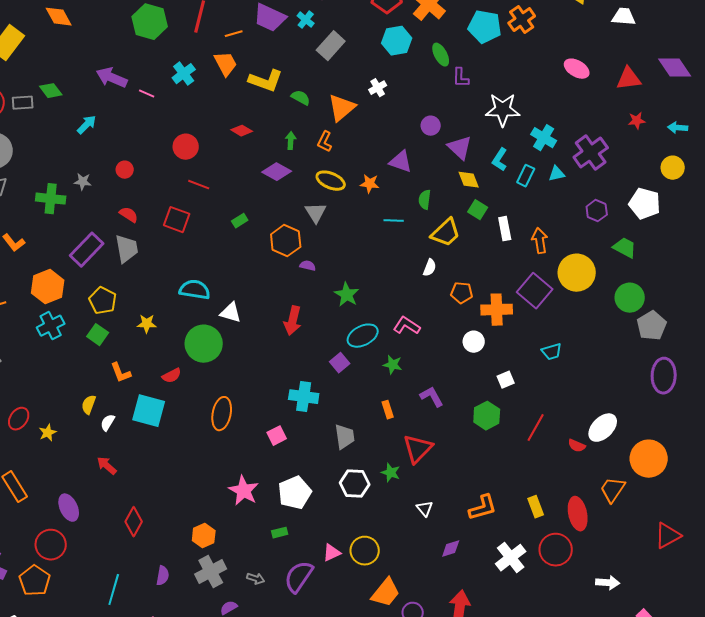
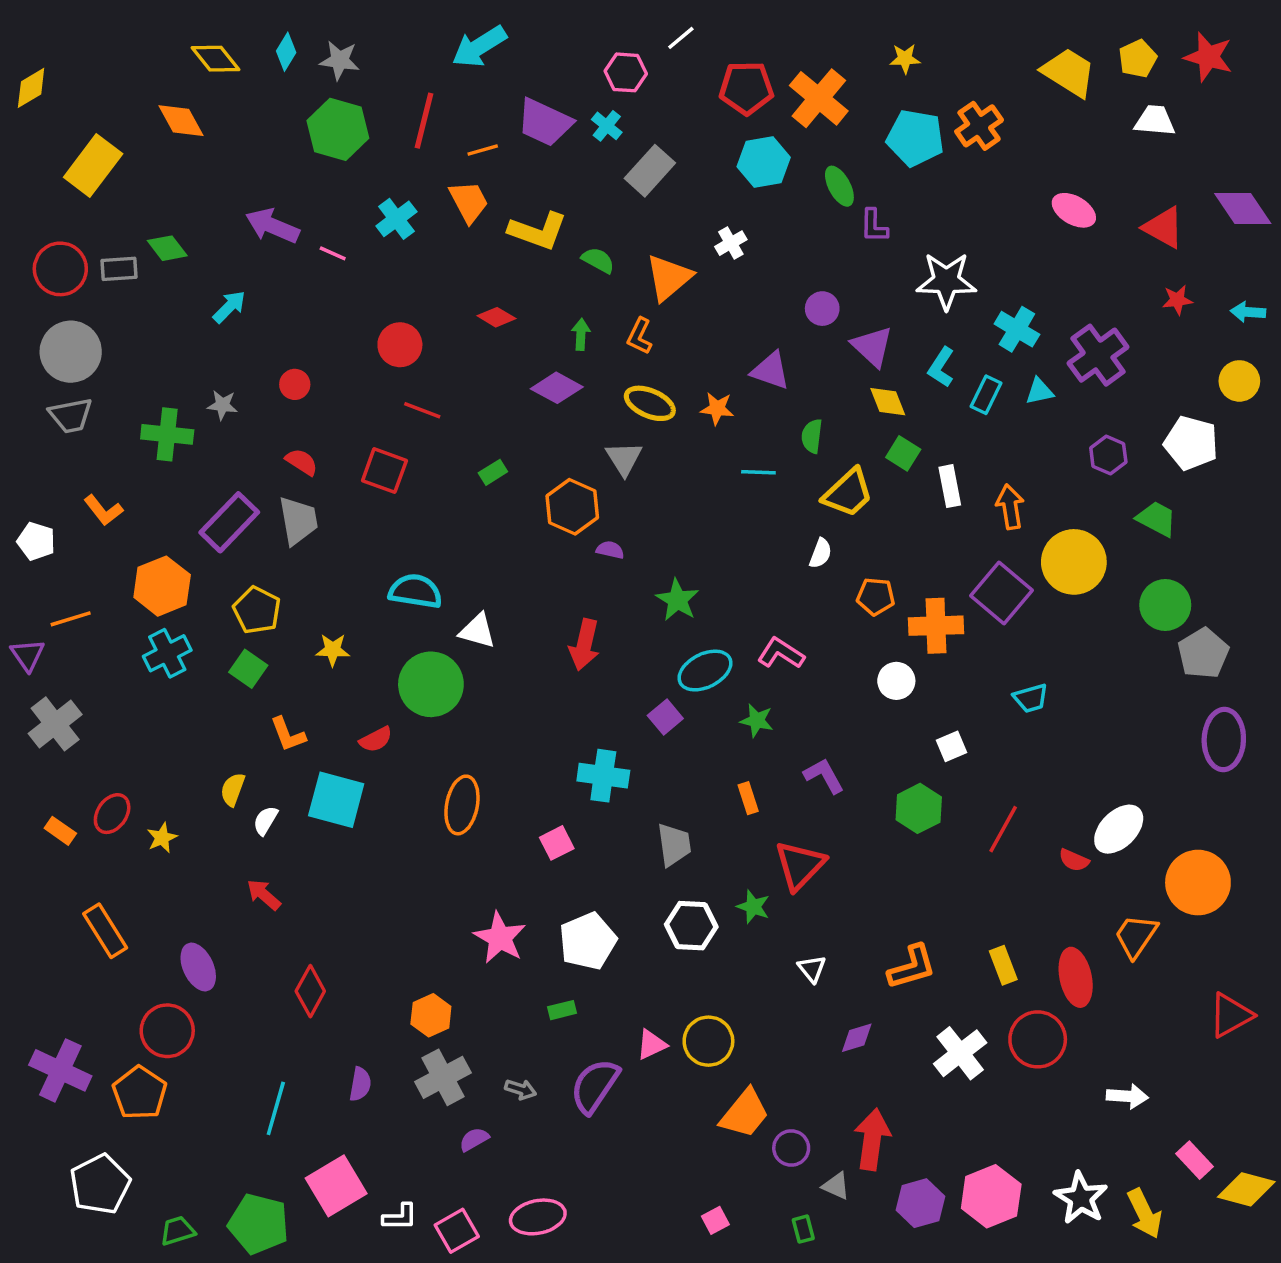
red triangle: (629, 79) -> (1164, 228), turned 36

